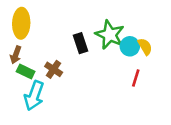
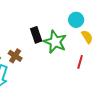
green star: (110, 35) -> (55, 42), moved
cyan circle: (130, 46) -> (76, 20), moved

